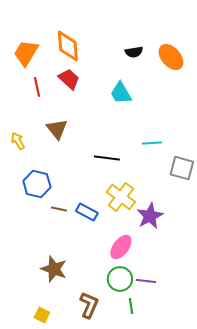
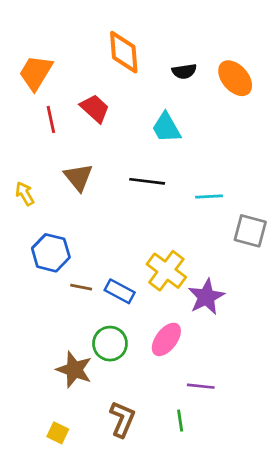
orange diamond: (68, 46) -> (124, 52), moved
black line: (107, 158) -> (147, 181), moved
green circle: (120, 279) -> (110, 344), moved

